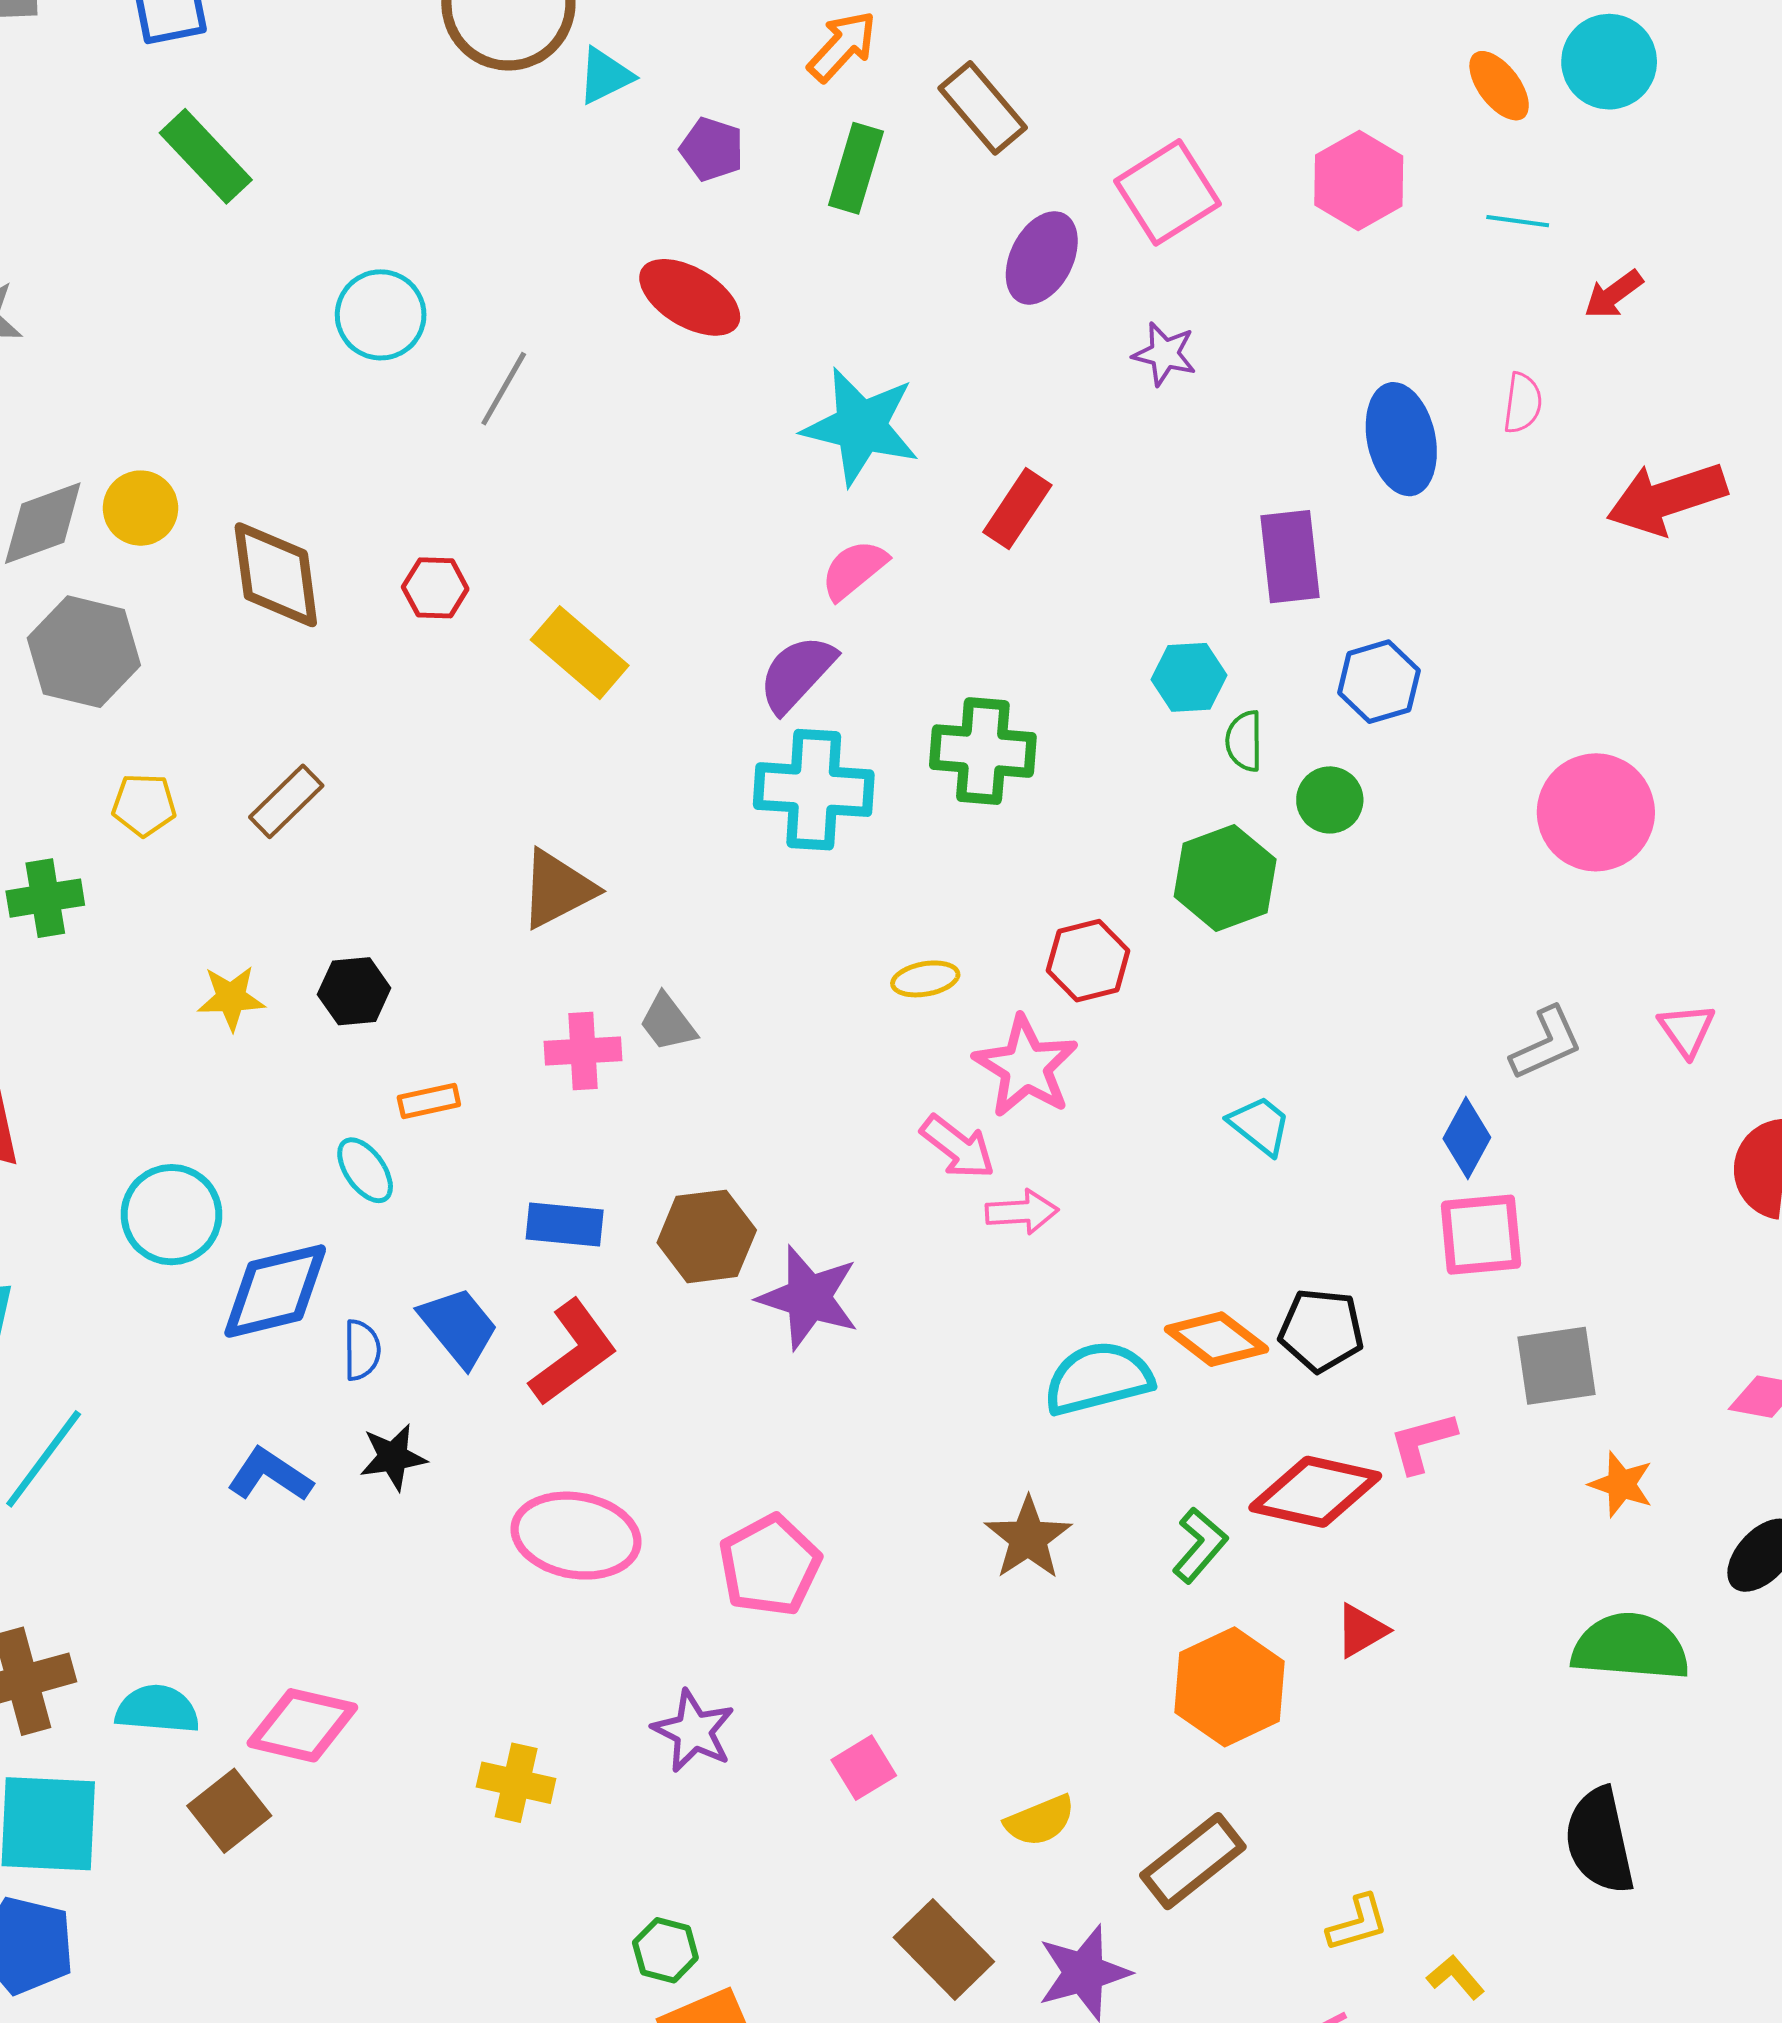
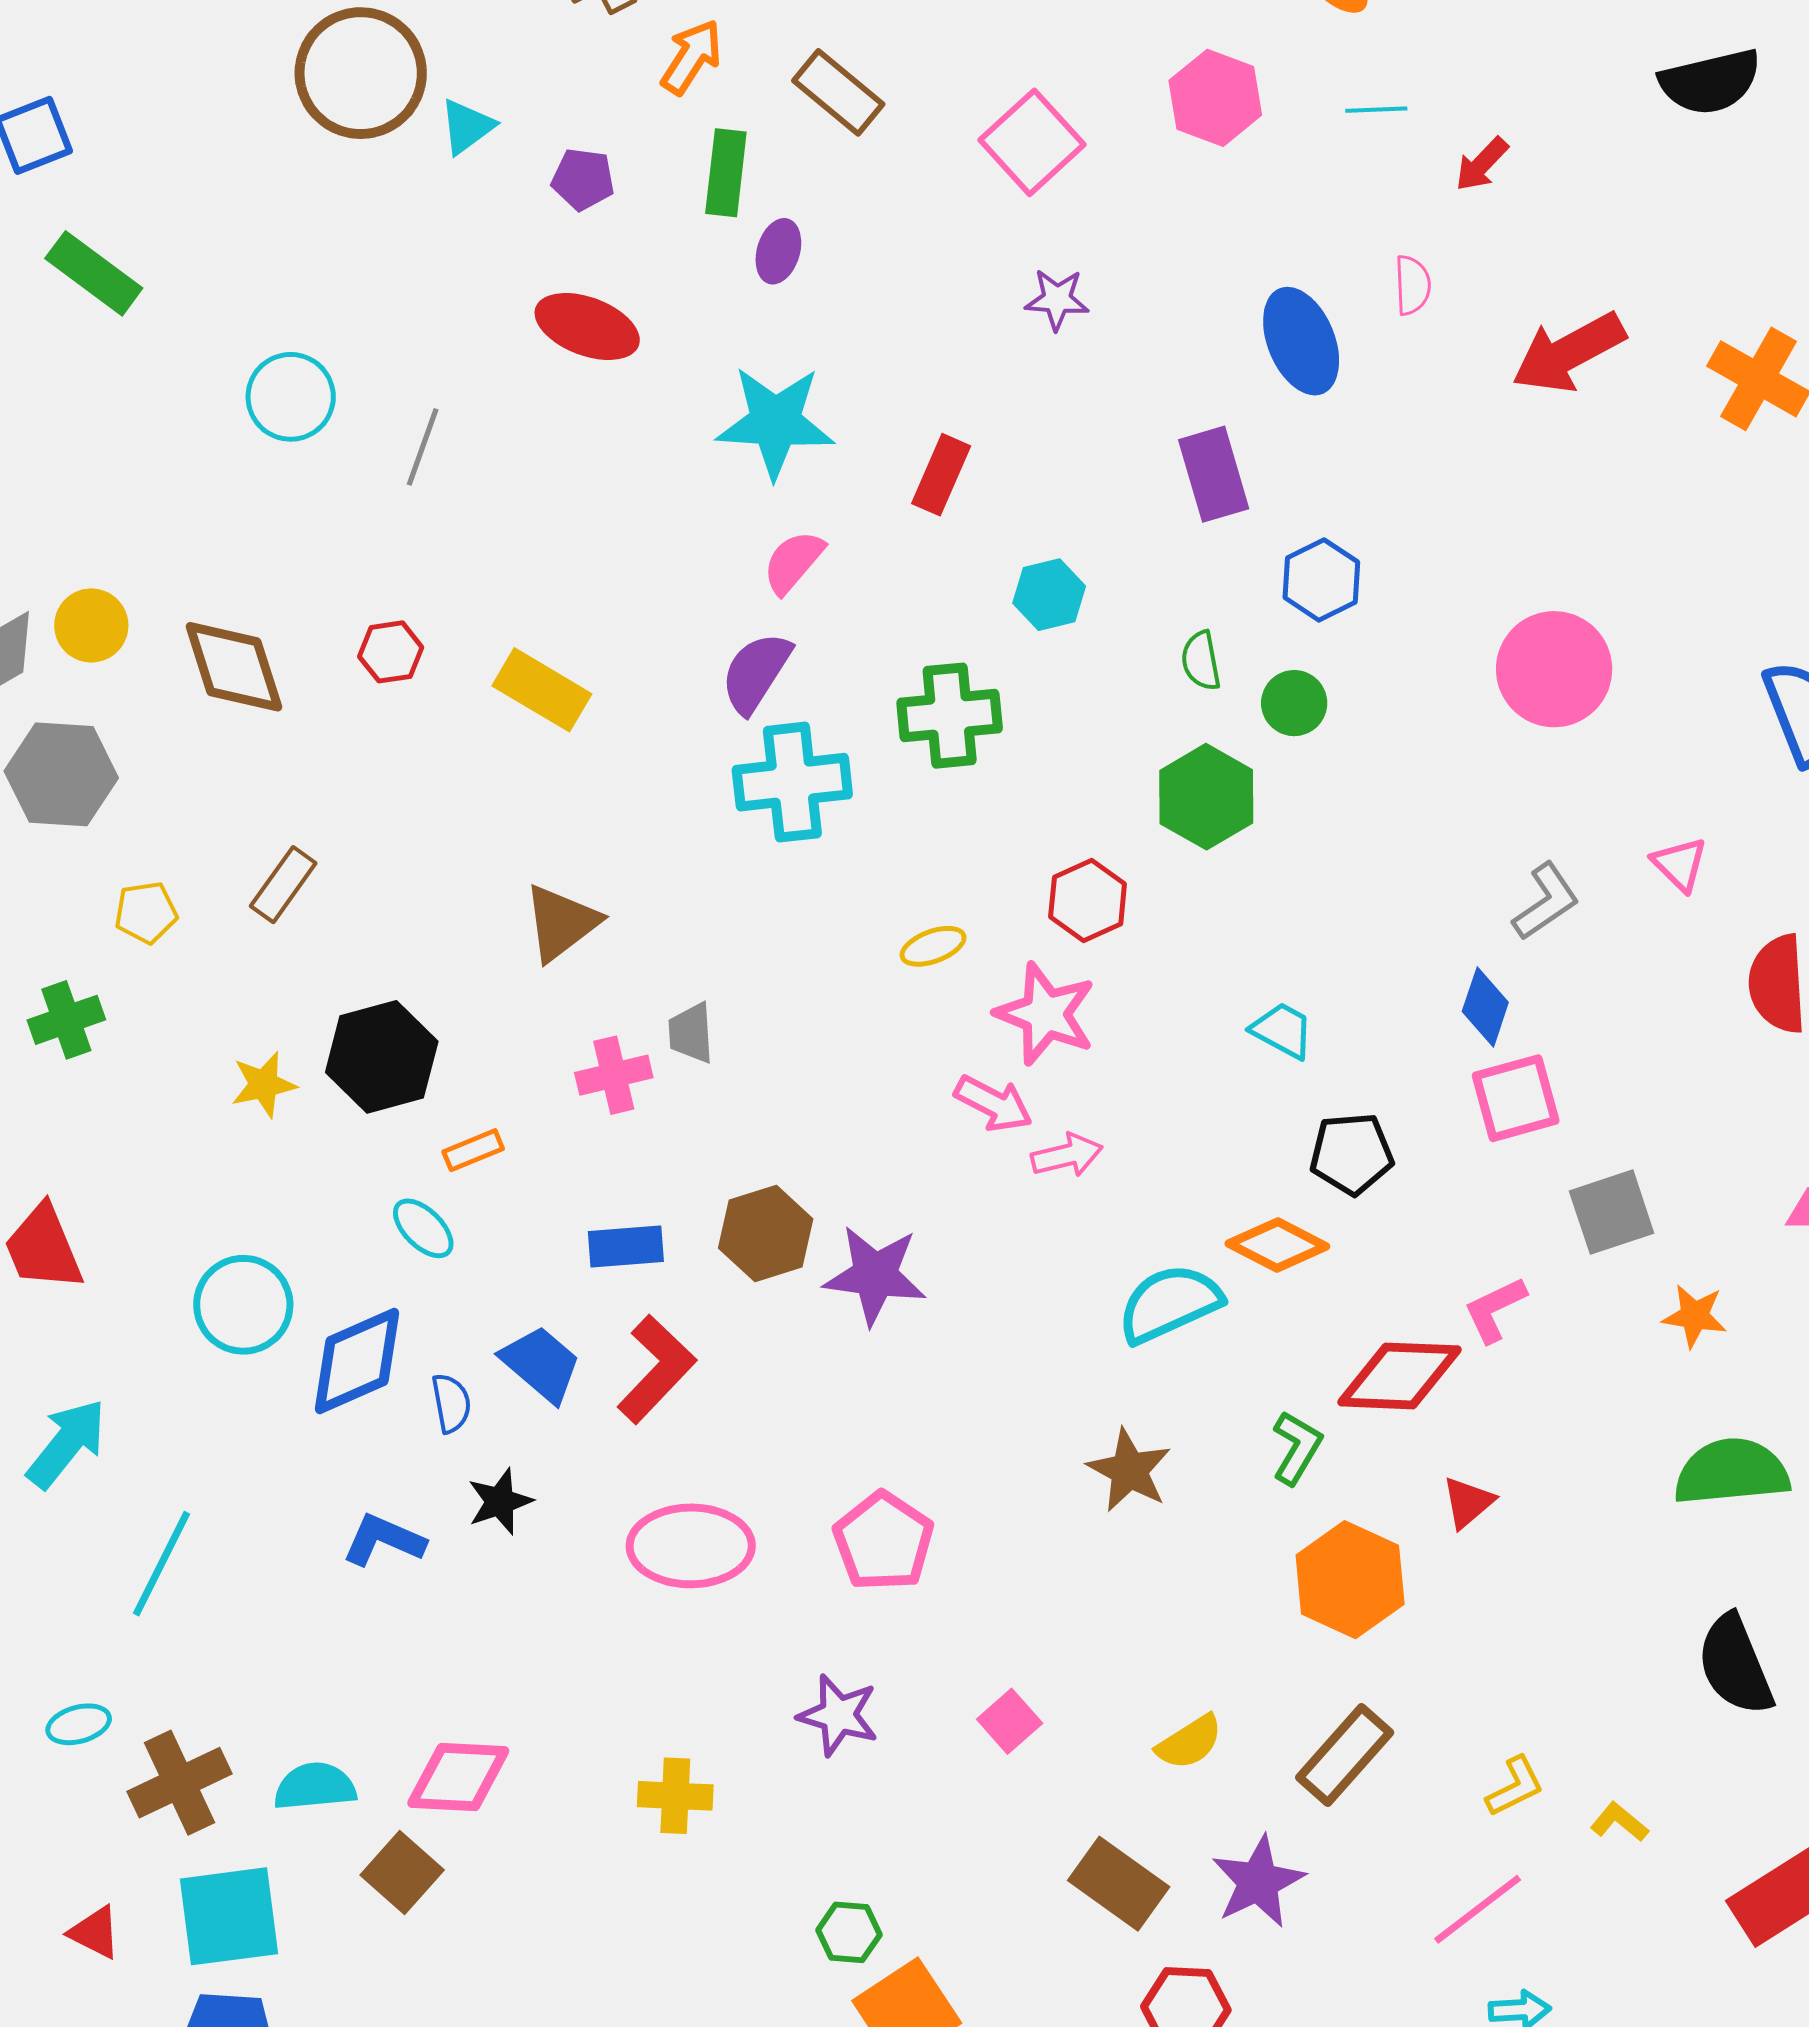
purple ellipse: (1042, 258) -> (778, 251), moved, size x0.7
cyan hexagon: (1189, 677) -> (1049, 595), moved
black hexagon: (354, 991) -> (382, 1057), size x1.6
gray trapezoid: (668, 1023) -> (691, 1033), turned 44
black pentagon: (1321, 1330) -> (1352, 1154), moved

